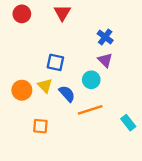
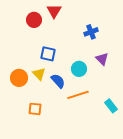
red circle: (22, 14) -> (34, 20), moved
blue cross: (105, 37) -> (91, 32), turned 32
purple triangle: (105, 60) -> (102, 59), moved

